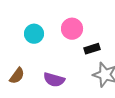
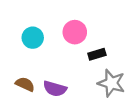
brown semicircle: (17, 76) -> (25, 84), moved, turned -102

